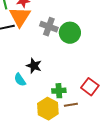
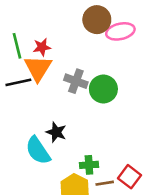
cyan semicircle: (20, 80) -> (38, 150), size x1.6
red square: (90, 87) -> (130, 177), moved

